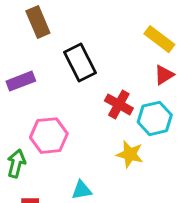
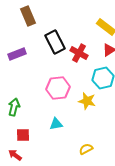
red cross: (119, 104) -> (79, 53), moved
pink hexagon: (49, 136) -> (58, 88), moved

